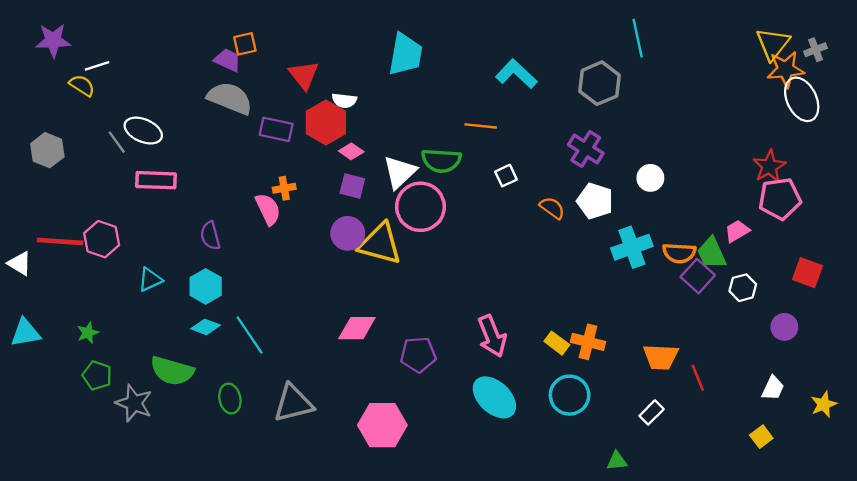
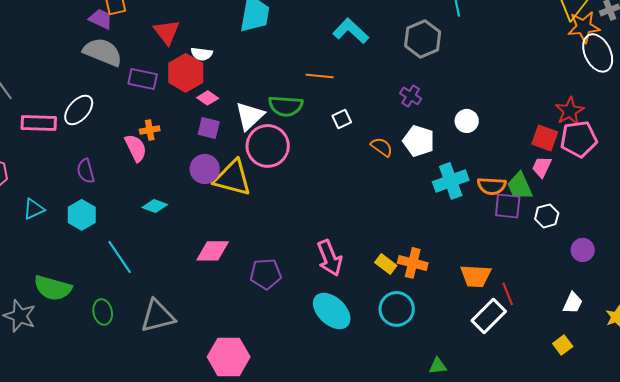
white ellipse: (143, 131) -> (79, 110), moved, turned -72
purple cross: (586, 149) -> (411, 96), size x0.7
pink trapezoid: (737, 231) -> (542, 167), turned -35
red square: (807, 273) -> (545, 138), moved
purple square: (698, 276) -> (508, 206), turned -36
cyan diamond: (206, 327) -> (155, 206), moved
white rectangle: (652, 412) -> (489, 316), moved, size x1.6
pink hexagon: (382, 425) -> (229, 357), moved

